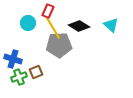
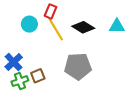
cyan triangle: (111, 25) -> (117, 26), turned -42
gray pentagon: (59, 45) -> (78, 66), moved
blue cross: (13, 59) -> (14, 62), turned 30

